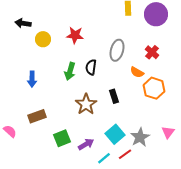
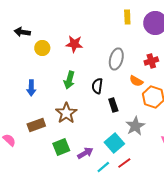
red cross: (152, 52) -> (151, 61), turned 32
black semicircle: (91, 67) -> (97, 86), moved
brown star: (86, 104) -> (66, 113), moved
gray star: (140, 137) -> (135, 126), moved

